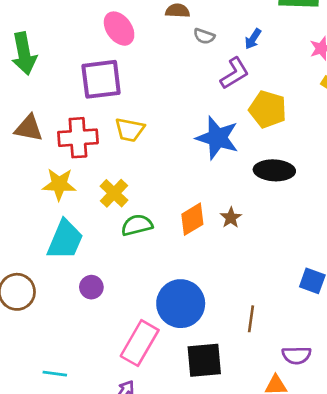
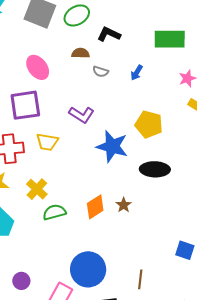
purple L-shape: (234, 73) -> (82, 115), moved, turned 65
purple circle: (91, 287) -> (21, 281), moved

